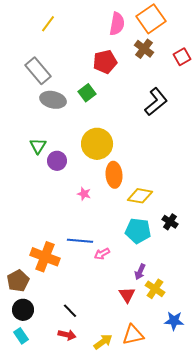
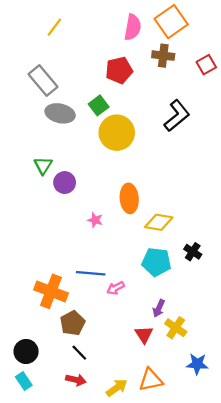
brown cross: (144, 49) -> (163, 56), turned -30
yellow circle: (97, 144) -> (117, 133), moved
brown pentagon: (18, 281) -> (73, 323), moved

